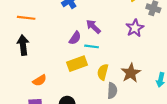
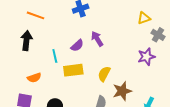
purple star: (135, 28) -> (146, 57), moved
cyan line: (92, 46) -> (55, 56), moved, turned 56
yellow semicircle: (103, 72) -> (104, 74), moved

